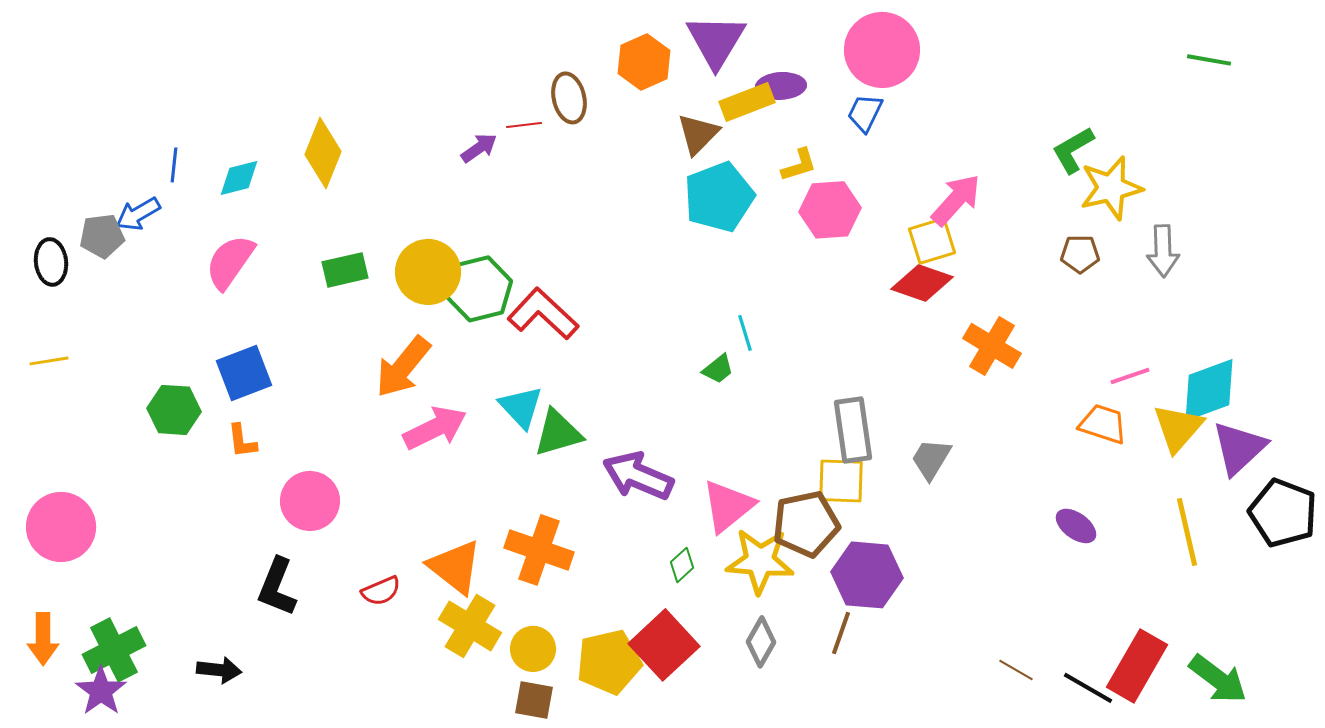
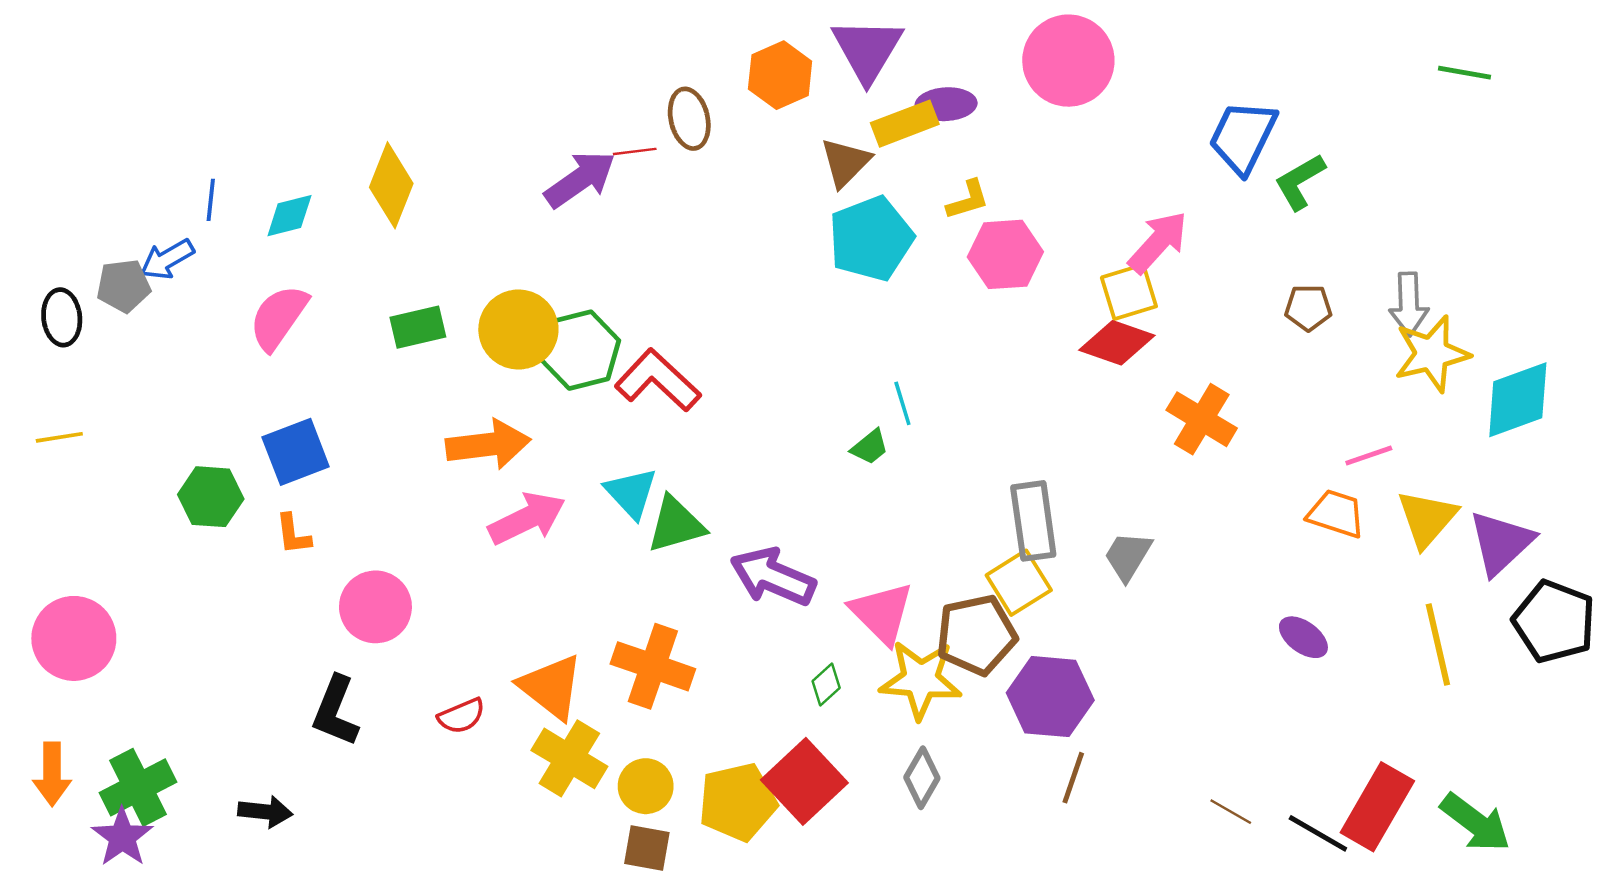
blue trapezoid: (865, 113) -> (1243, 137), moved, size x1.6
purple arrow: (479, 148) -> (580, 179), size x1.6
yellow star: (1111, 188) -> (1432, 354), moved
orange arrow: (403, 367) -> (488, 445), turned -136
cyan diamond: (1209, 390) -> (1518, 400), moved
yellow square: (841, 481) -> (1019, 583), turned -34
pink triangle: (728, 506) -> (882, 613), turned -36
brown line: (841, 633) -> (1073, 778), moved

